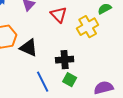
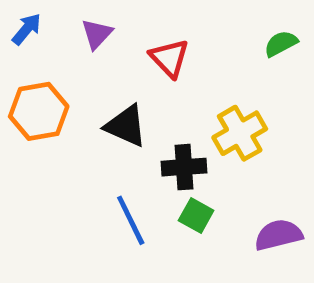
yellow cross: (88, 27) -> (240, 133), moved
black triangle: (29, 48) -> (126, 126), moved

